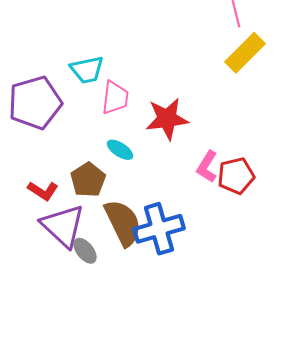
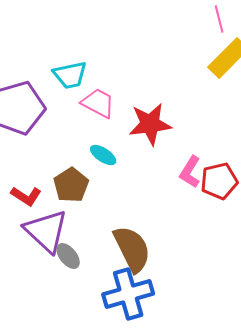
pink trapezoid: (115, 98) -> (98, 103), turned -69
brown semicircle: (123, 223) -> (132, 249), moved
blue cross: (159, 229) -> (128, 294), moved

